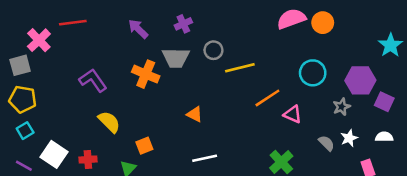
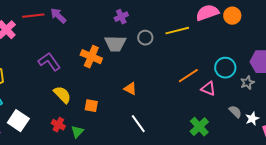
purple arrow: (138, 29) -> (58, 16), moved
yellow line: (240, 68) -> (177, 31), moved
cyan circle: (313, 73) -> (225, 68), moved
white star: (349, 138) -> (252, 119), moved
orange square: (144, 146) -> (91, 106), moved, turned 32
white line: (205, 158) -> (138, 124), turned 66
red cross: (88, 159) -> (58, 125), moved, turned 32

